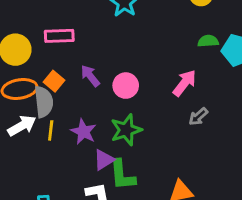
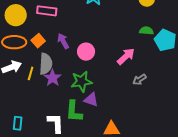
gray semicircle: (44, 102) -> (46, 64), moved
gray arrow: (198, 117) -> (139, 80), moved
purple triangle: (104, 160) -> (91, 100), moved, turned 42

